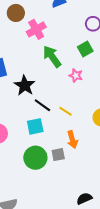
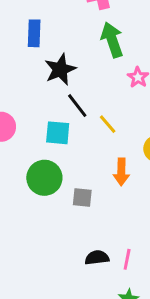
orange arrow: (72, 140) -> (121, 172), moved
gray square: (58, 155) -> (82, 197), moved

